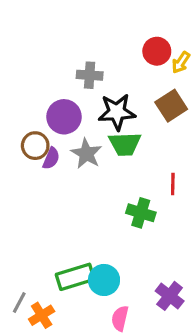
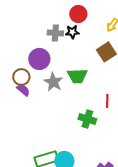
red circle: (157, 51) -> (78, 14), moved
black star: (117, 112) -> (72, 32), moved, size x0.6
purple semicircle: (51, 158) -> (23, 90), moved, turned -72

